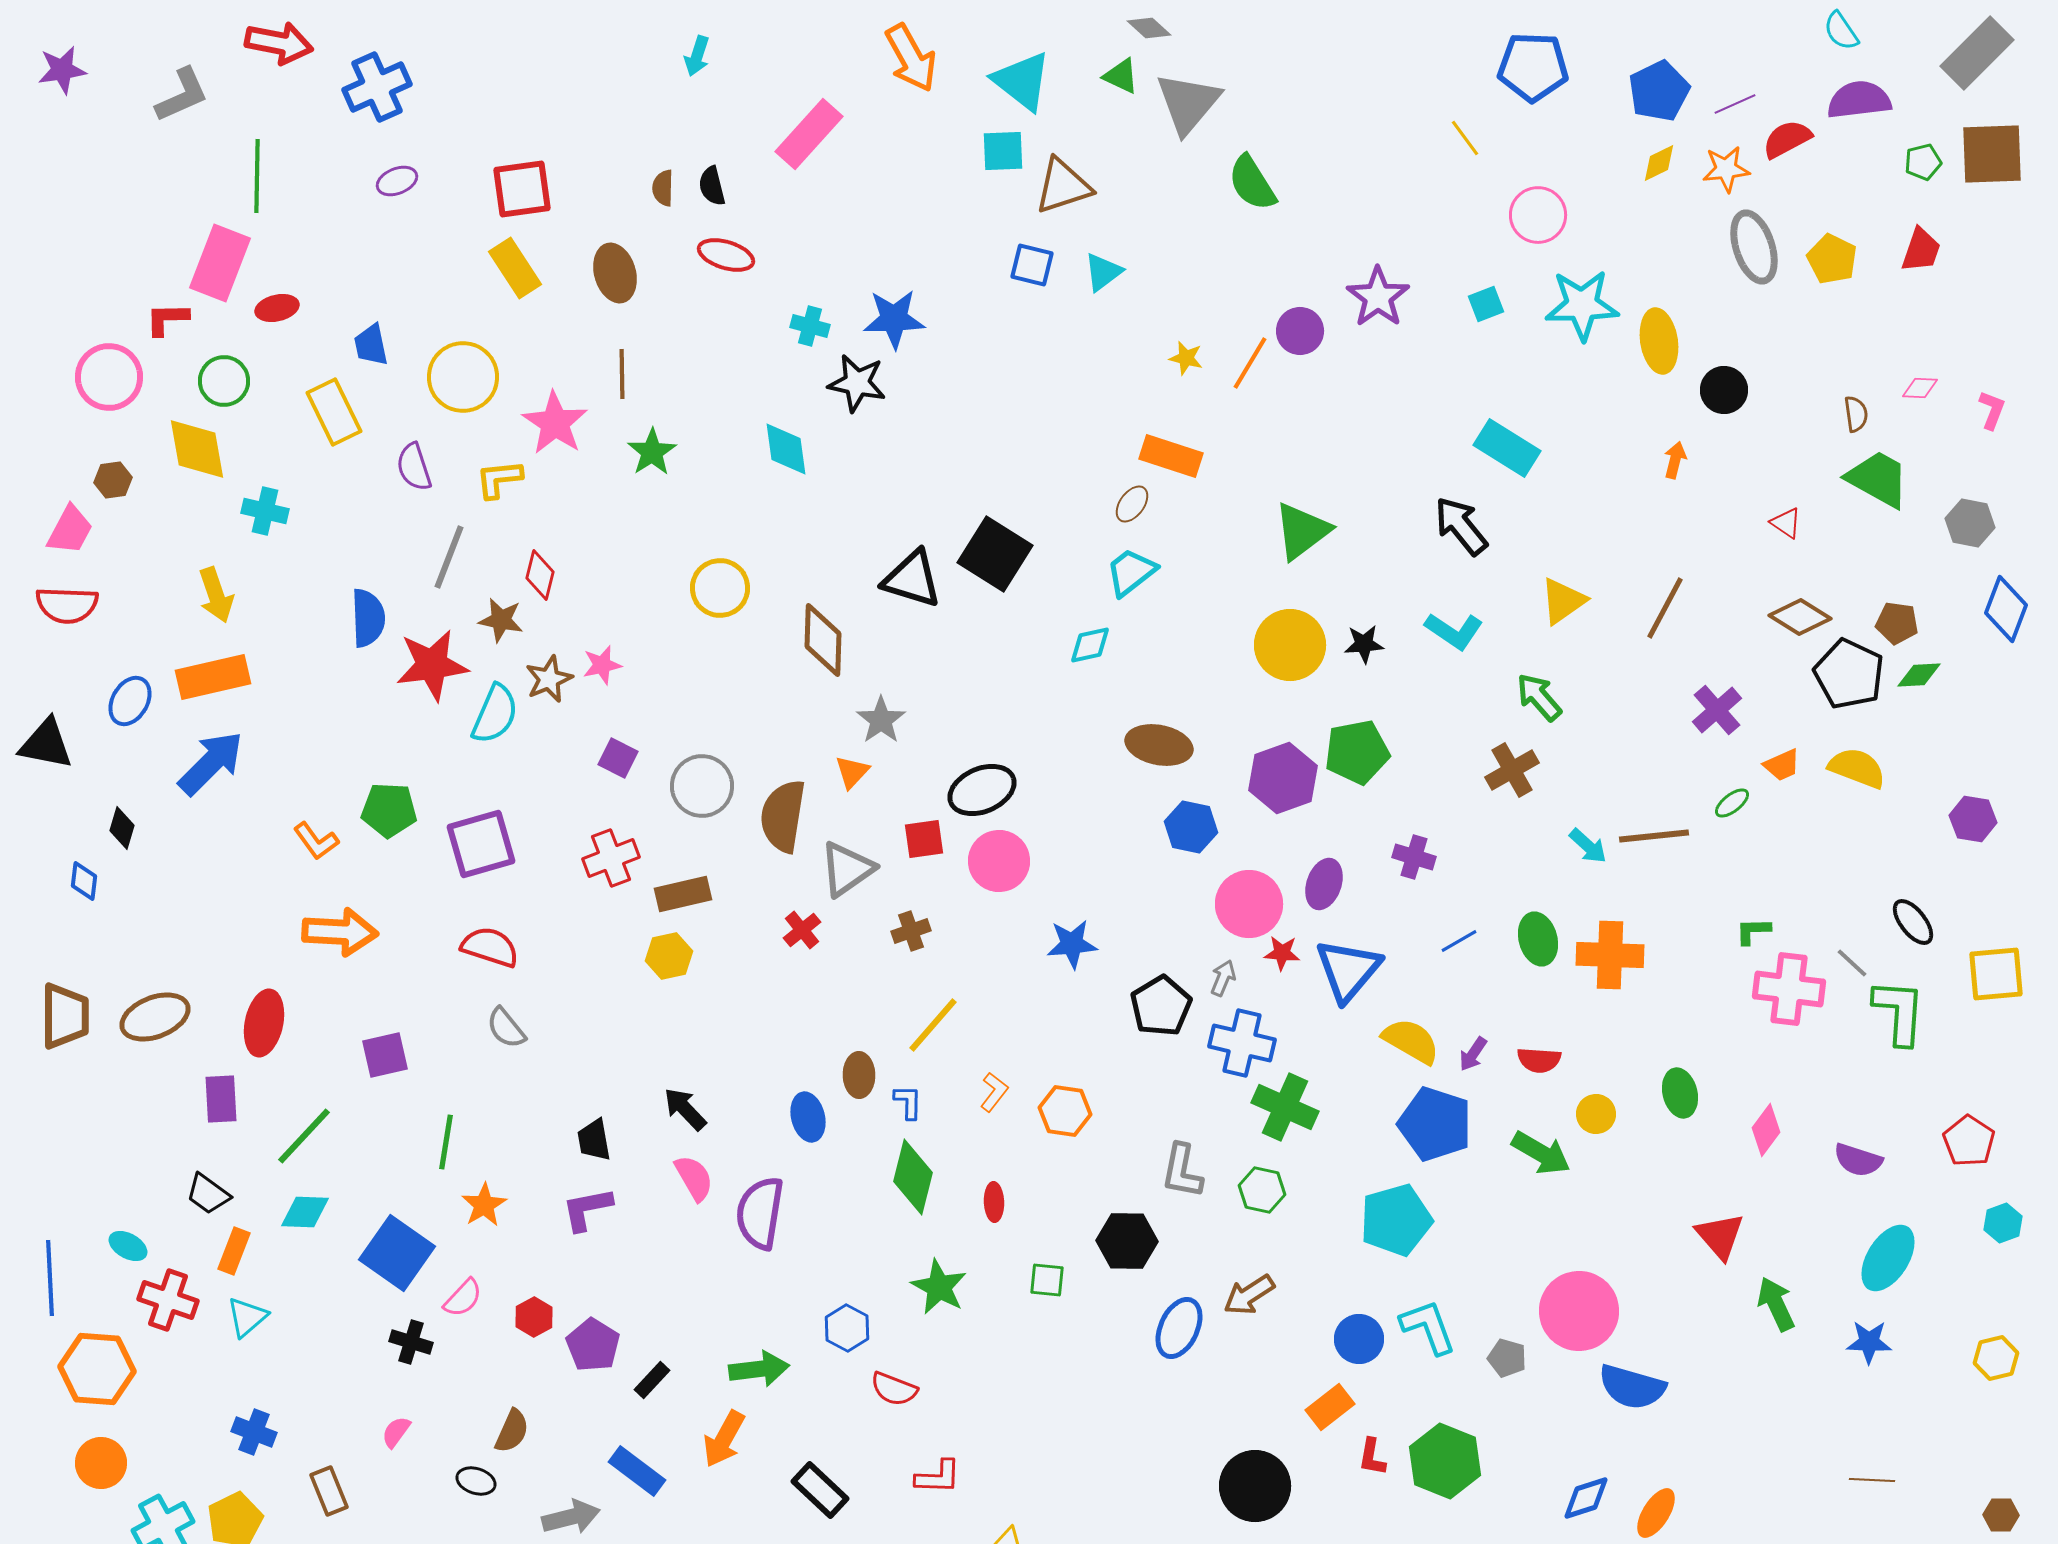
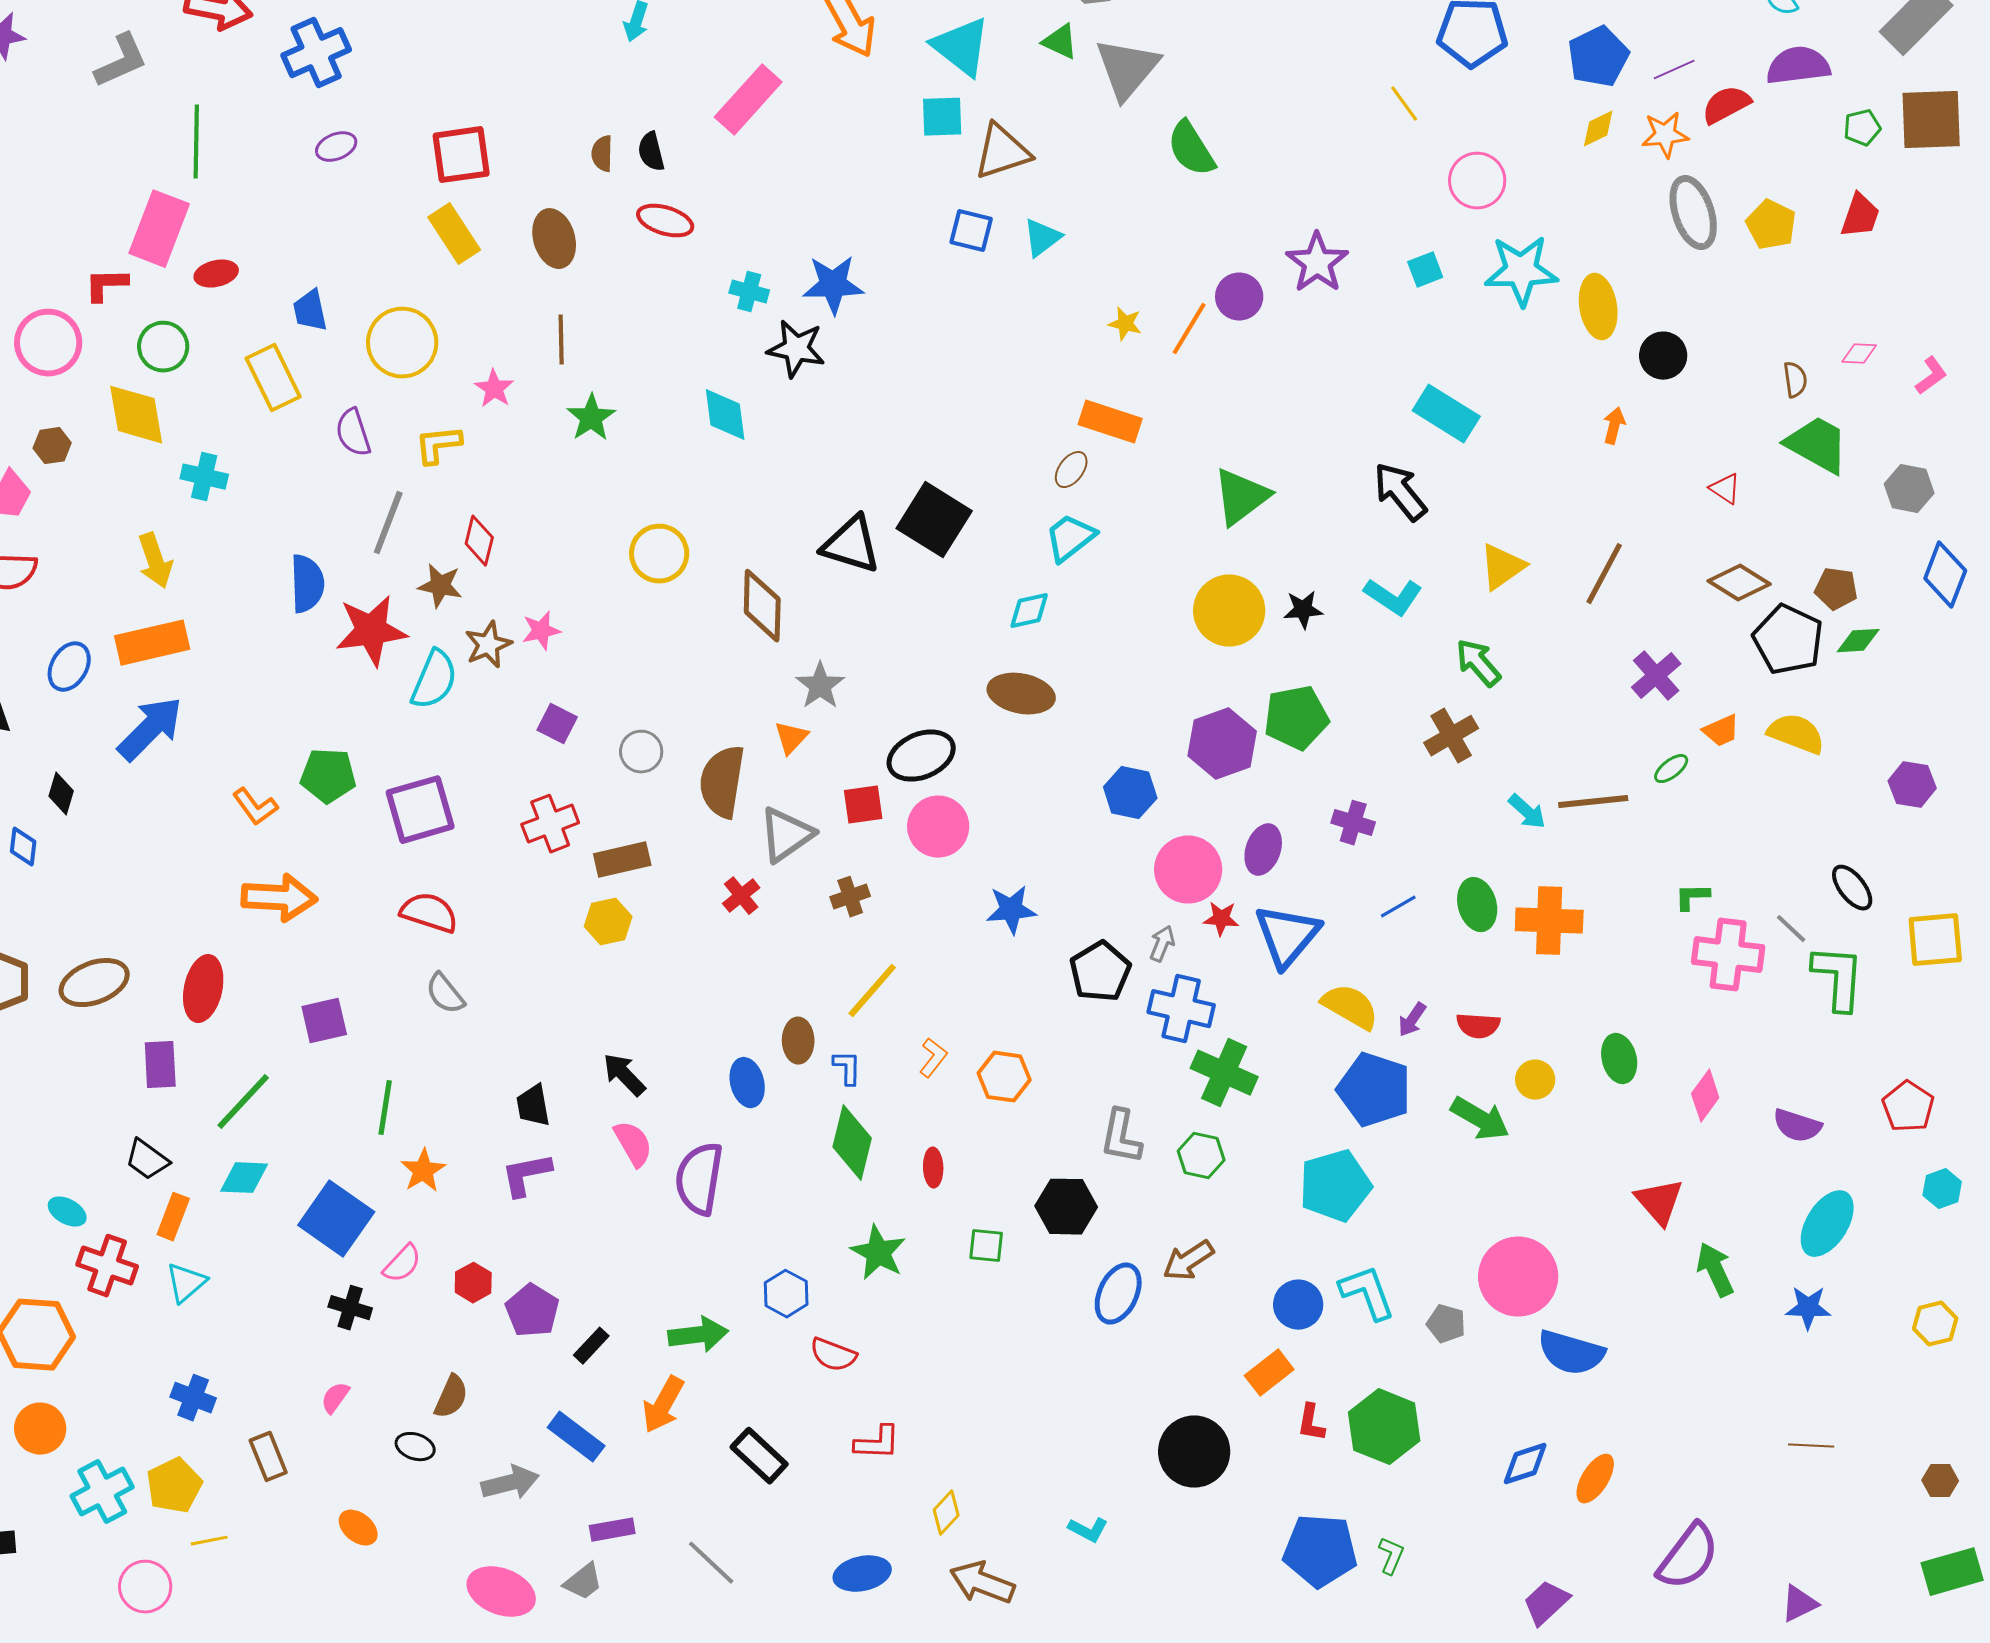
pink L-shape: (1992, 410) -> (1931, 376), turned 33
pink star: (555, 423) -> (494, 389), size x0.6
brown ellipse: (1159, 745) -> (1021, 694), moved
gray circle: (702, 786) -> (641, 752), size x0.7

